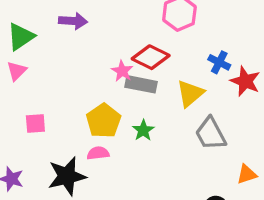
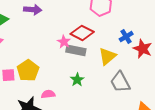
blue cross: (219, 62) -> (126, 37), turned 32
yellow pentagon: (104, 121) -> (28, 70), moved

